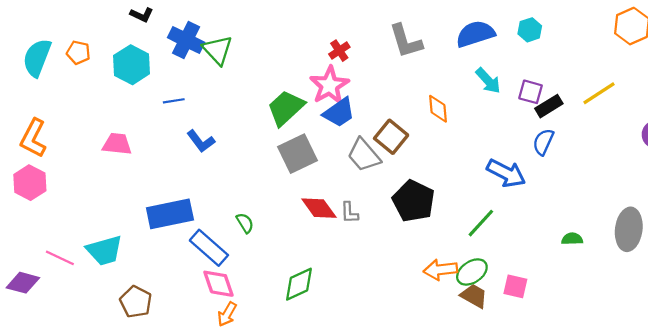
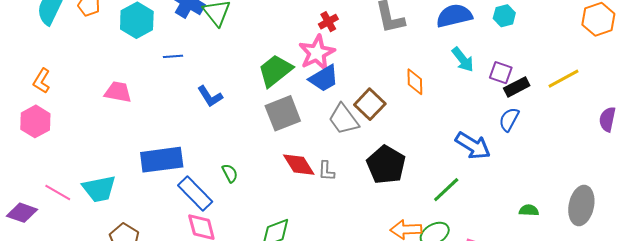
orange L-shape: (33, 138) -> (42, 81), size x0.7
blue L-shape: (201, 141) -> (210, 96), moved

